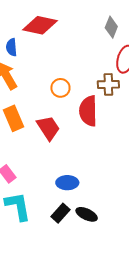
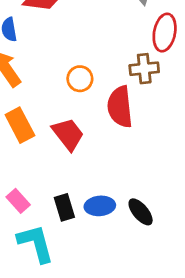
black rectangle: (60, 213) -> (64, 207), moved, turned -54
black ellipse: (87, 214) -> (141, 212), moved, turned 30

